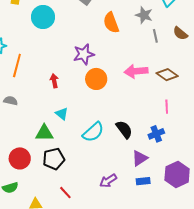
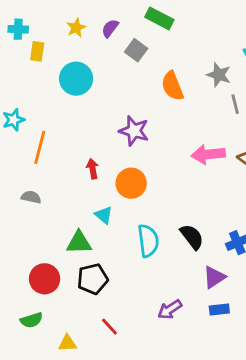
purple star: (84, 54) -> (134, 131), turned 30
orange circle: (96, 79) -> (131, 183), moved
cyan semicircle: (93, 132) -> (148, 241), turned -55

